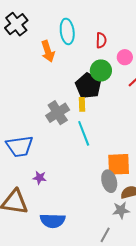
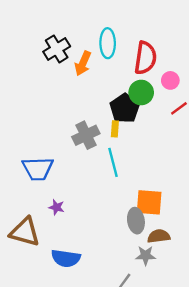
black cross: (16, 24) -> (57, 49), moved
red semicircle: (101, 40) -> (145, 58), size x1.8
orange arrow: (48, 51) -> (83, 63), turned 35

